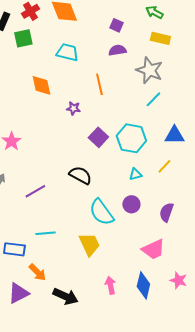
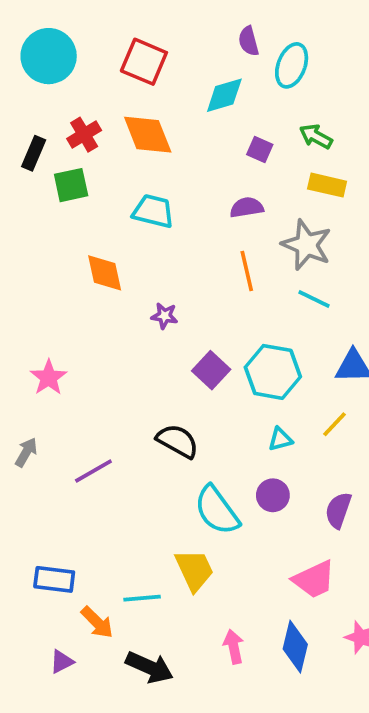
purple square: (116, 25) -> (260, 150), moved
orange line: (99, 84) -> (247, 271), moved
cyan line: (153, 99) -> (314, 299), turned 72
cyan line: (45, 233) -> (142, 598), moved
purple triangle: (18, 293) -> (62, 662), size x0.6

